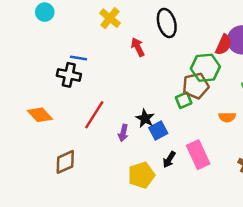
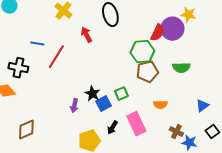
black cross: (69, 75) -> (18, 68), moved
brown pentagon: (196, 86) -> (147, 72), moved
green square: (184, 100) -> (121, 94), moved
red line: (94, 115) -> (56, 57), moved
orange semicircle: (227, 117) -> (160, 105), moved

